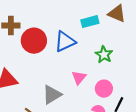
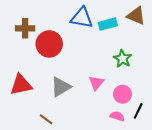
blue triangle: (65, 42) -> (82, 18), moved, turned 35
gray triangle: (52, 95) -> (61, 87), moved

